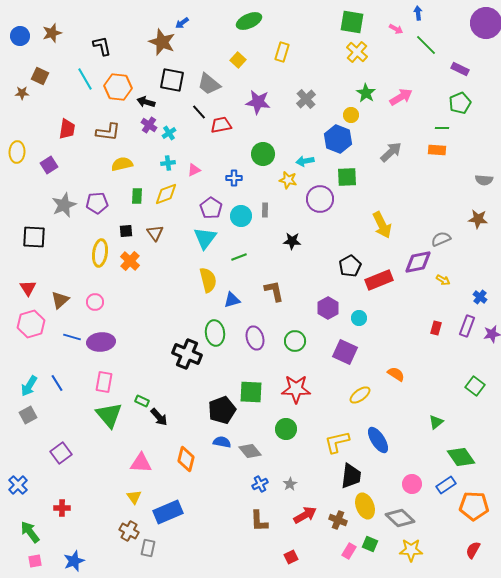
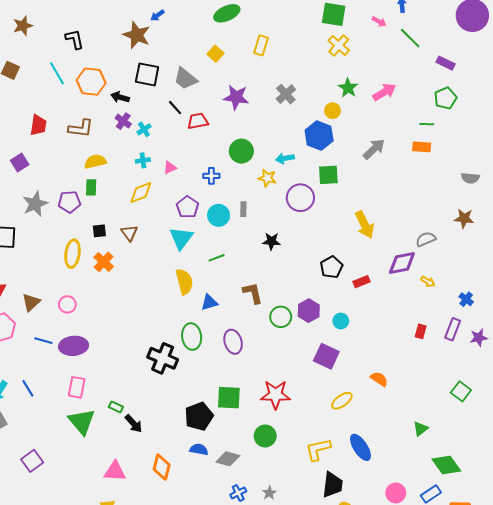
green rectangle: (137, 196) -> (91, 187), moved
red rectangle: (379, 280) -> (362, 282), size x0.6
green circle: (295, 341) -> (281, 317), moved
gray diamond: (250, 451) -> (228, 459), turned -35

